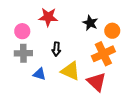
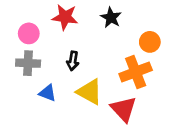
black star: (90, 23) -> (111, 18), moved

